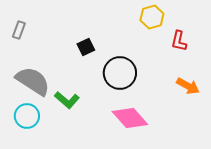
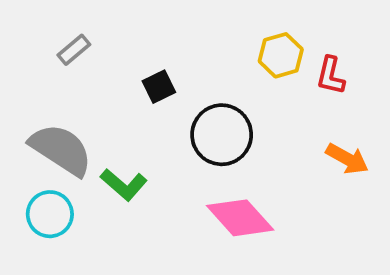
yellow hexagon: (152, 17) -> (281, 55), moved
gray rectangle: (19, 30) -> (74, 50), moved, turned 30

